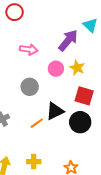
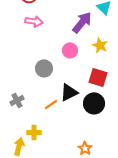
pink arrow: (29, 49) -> (34, 21), moved
yellow star: (77, 68) -> (100, 45), moved
yellow cross: (34, 162) -> (34, 132), moved

